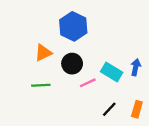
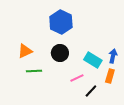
orange triangle: (43, 53) -> (25, 51), moved
pink line: (88, 83) -> (77, 78), moved
orange rectangle: (137, 109) -> (110, 76), moved

